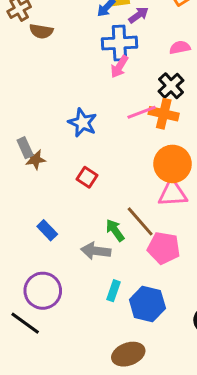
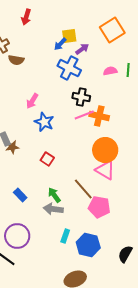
blue cross: (119, 43) -> (69, 68), turned 30
pink arrow: (119, 67) -> (32, 101), moved
black cross: (171, 86) -> (81, 97), moved, turned -36
pink triangle: (172, 193) -> (105, 170), turned 35
green arrow: (115, 230) -> (54, 195), moved

